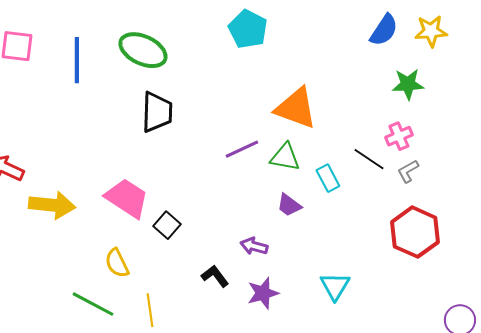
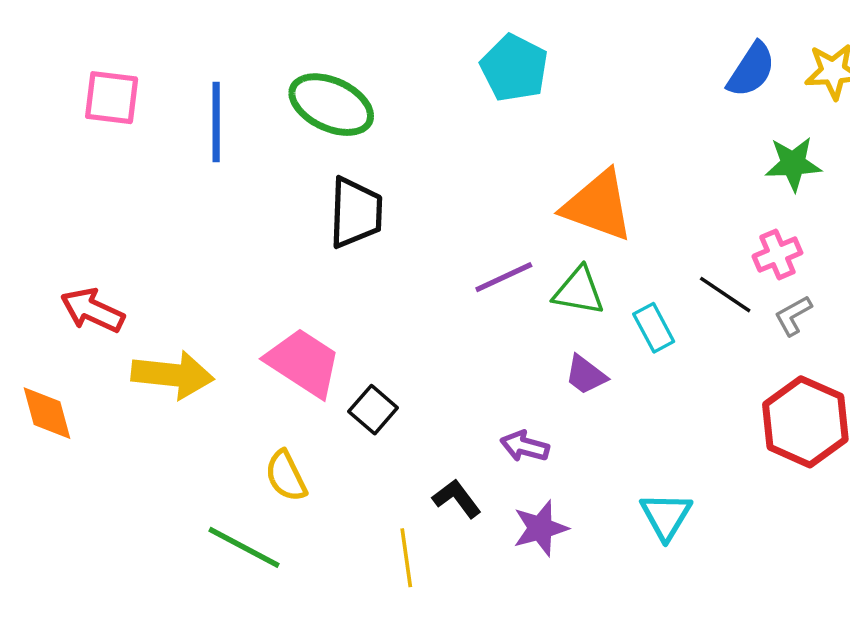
yellow line: (150, 310) -> (406, 558), moved

